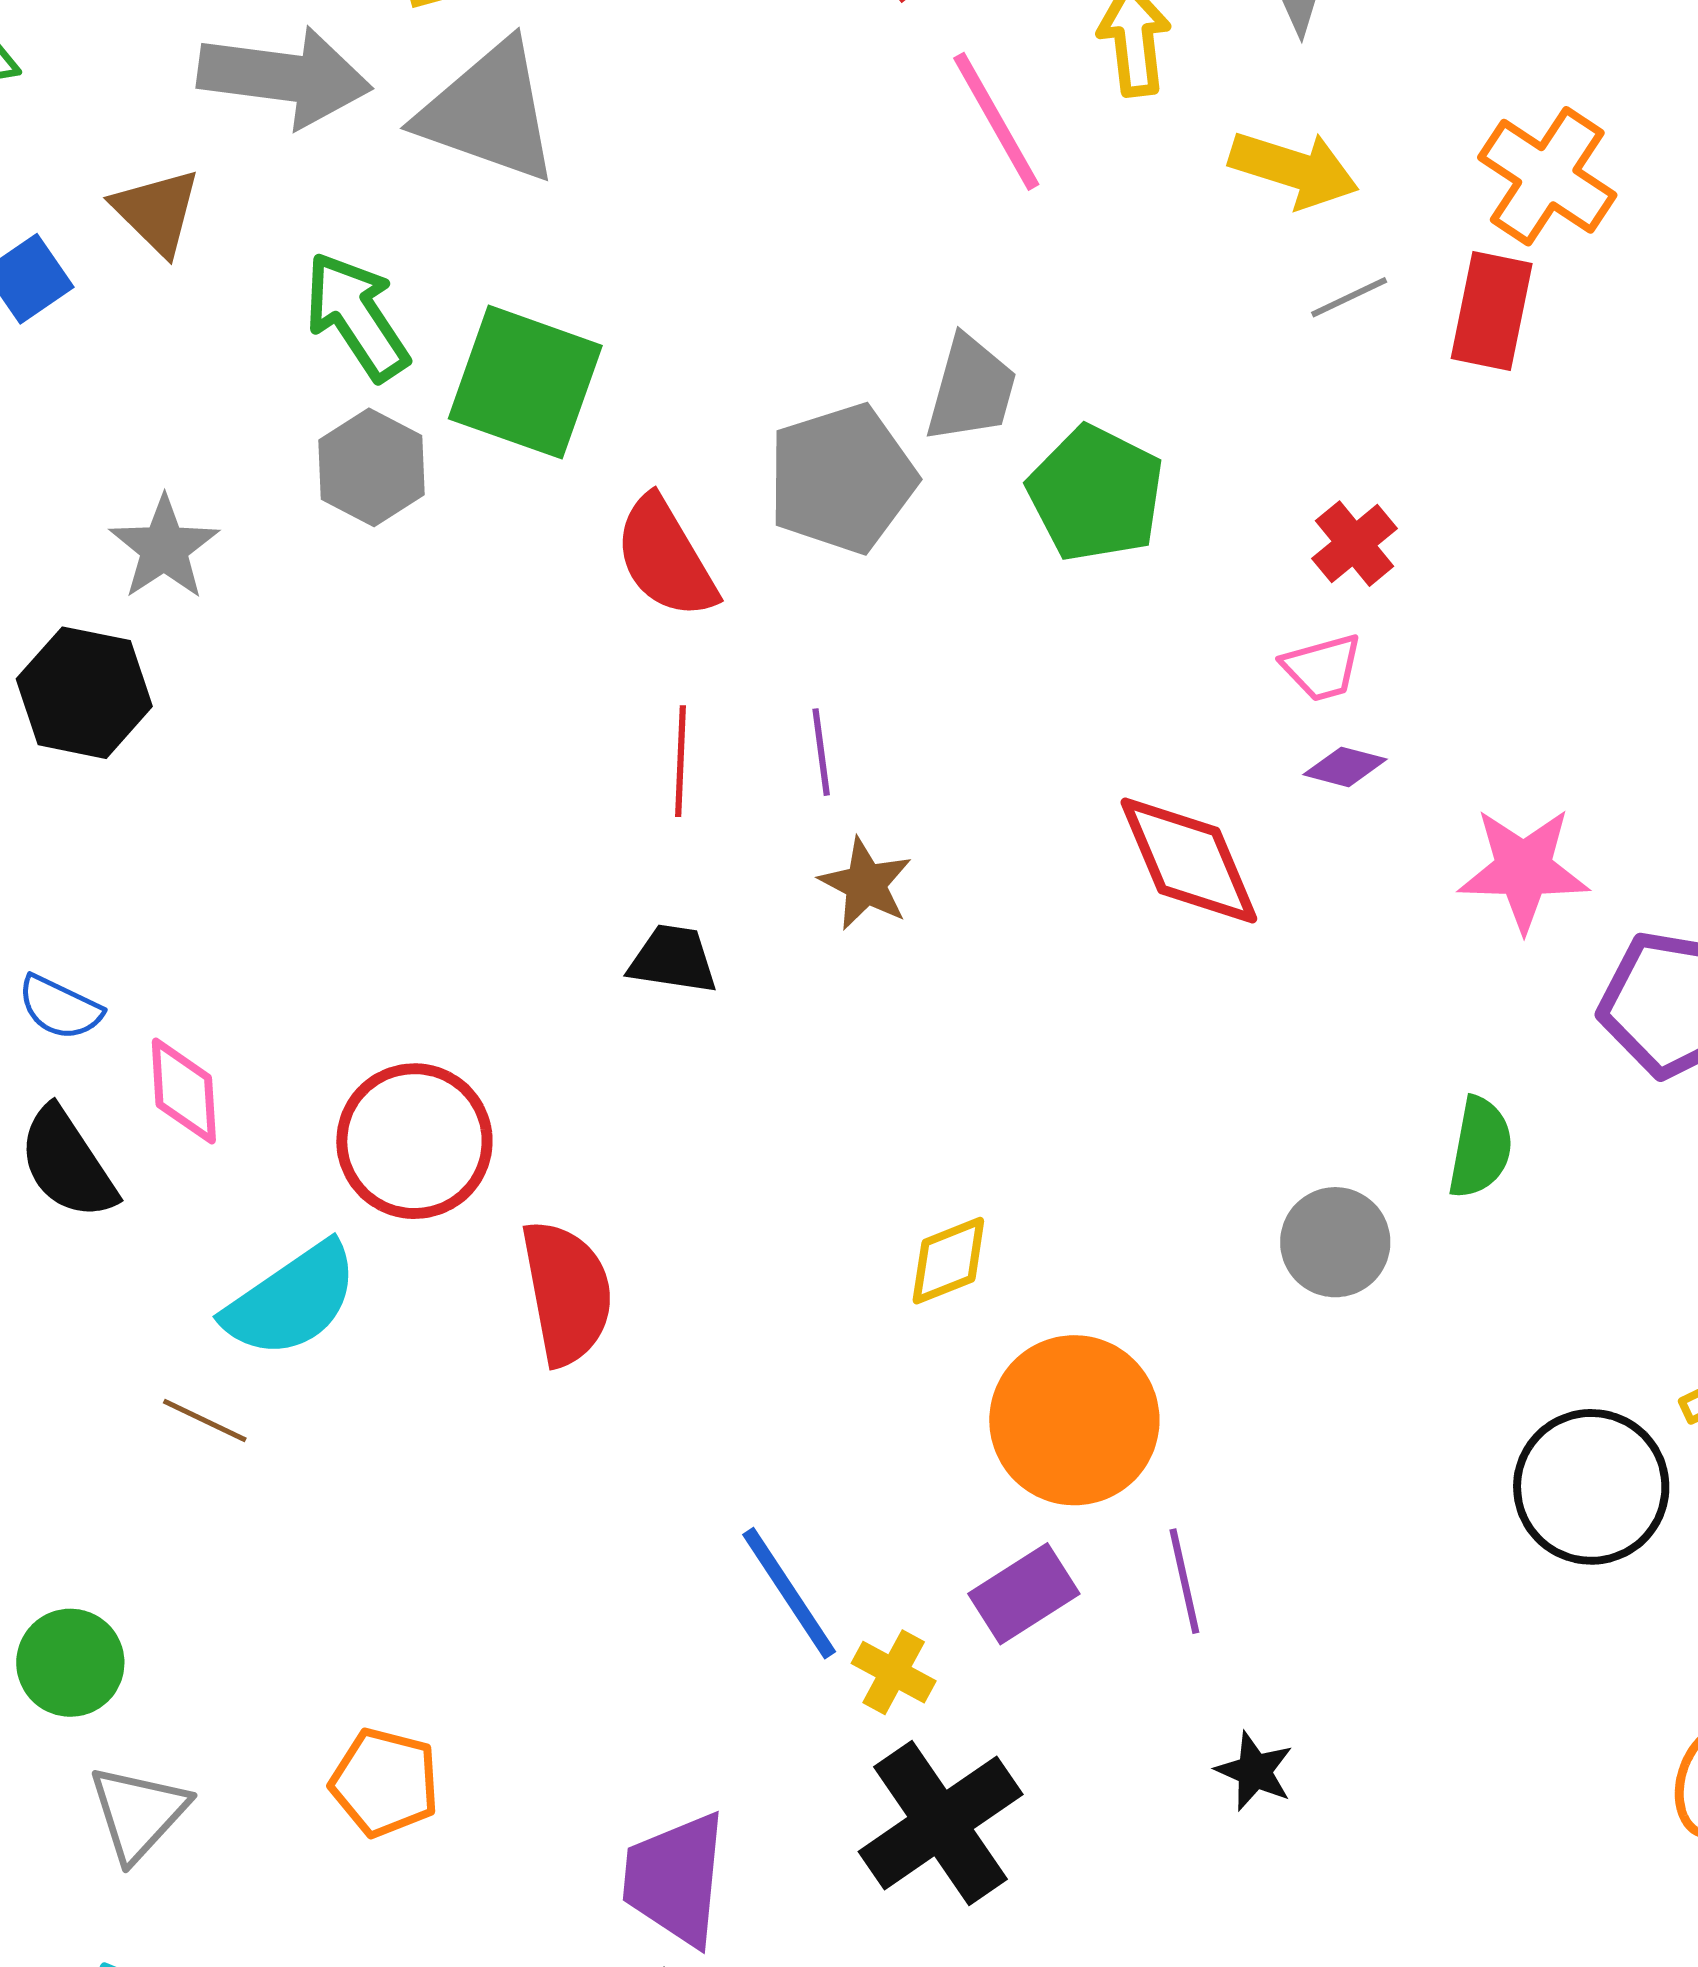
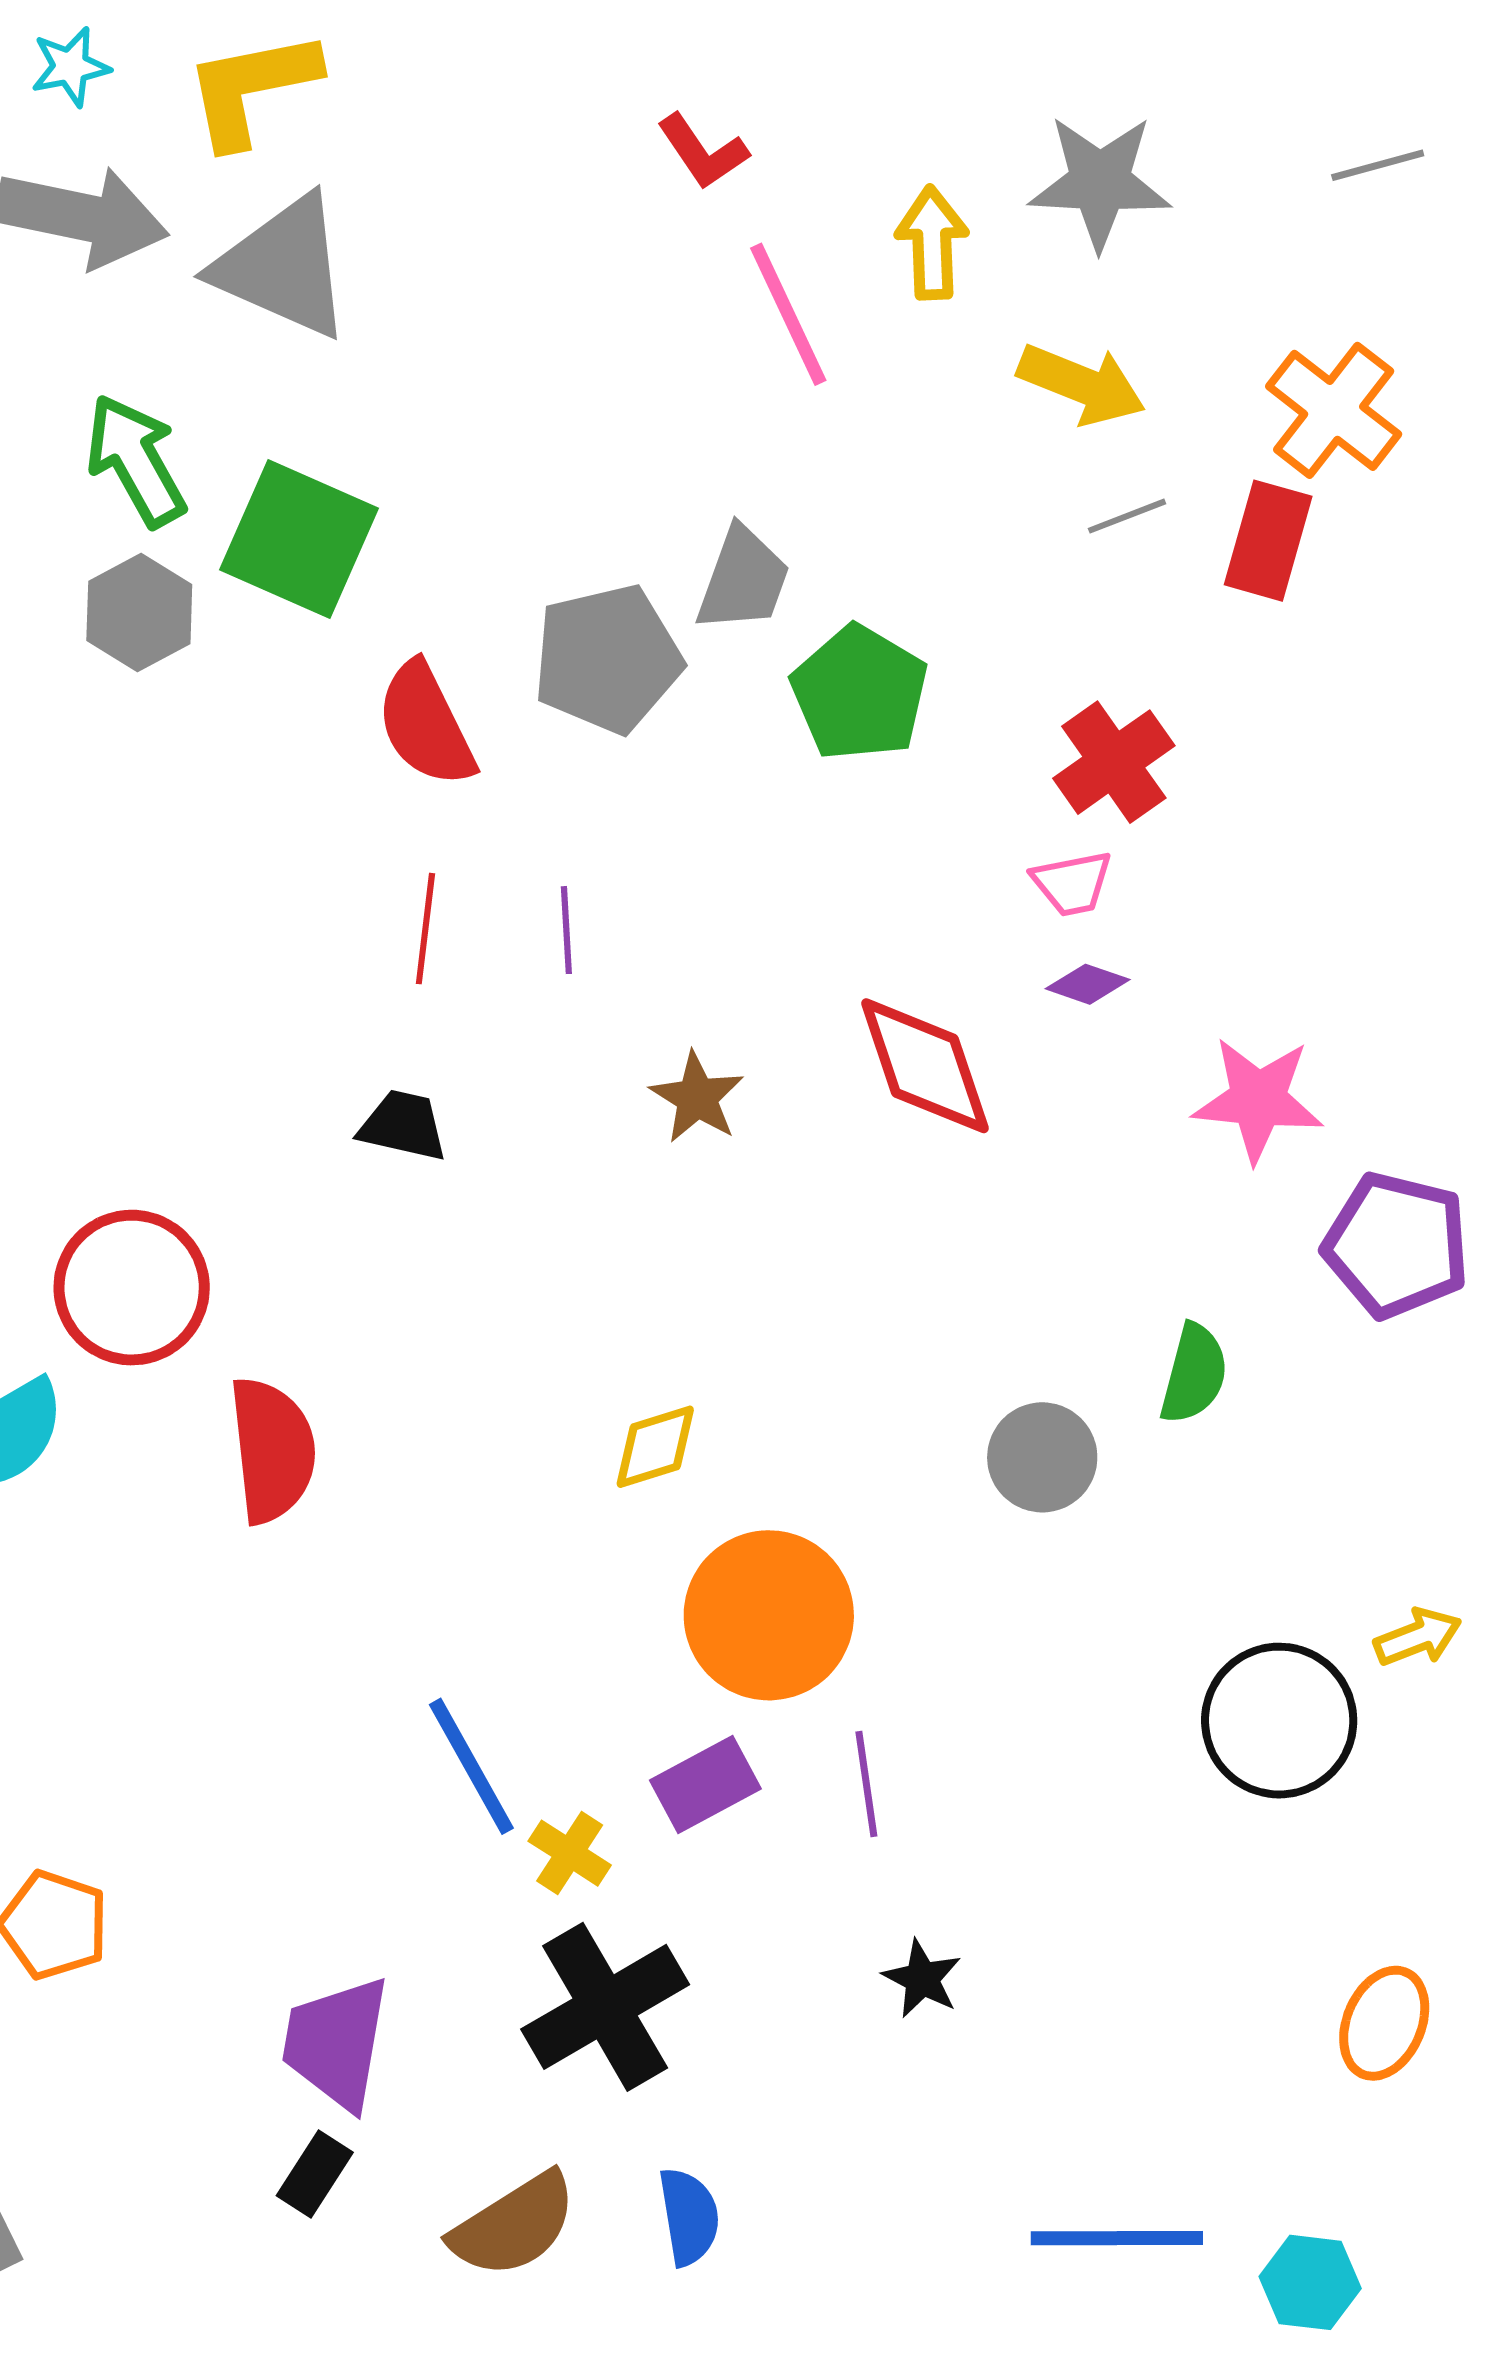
red cross: (1354, 544) -> (1114, 762), size x1.4
brown star: (866, 884) -> (697, 1098), moved

